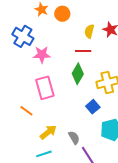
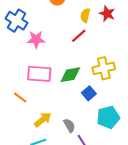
red line: (83, 51) -> (79, 36), turned -42
green diamond: (78, 74) -> (70, 75), moved, turned 50
pink rectangle: (45, 88) -> (39, 74), turned -70

